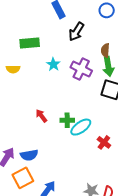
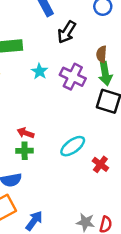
red arrow: (41, 116) -> (25, 133), turned -32
green cross: (67, 120) -> (25, 151), moved

